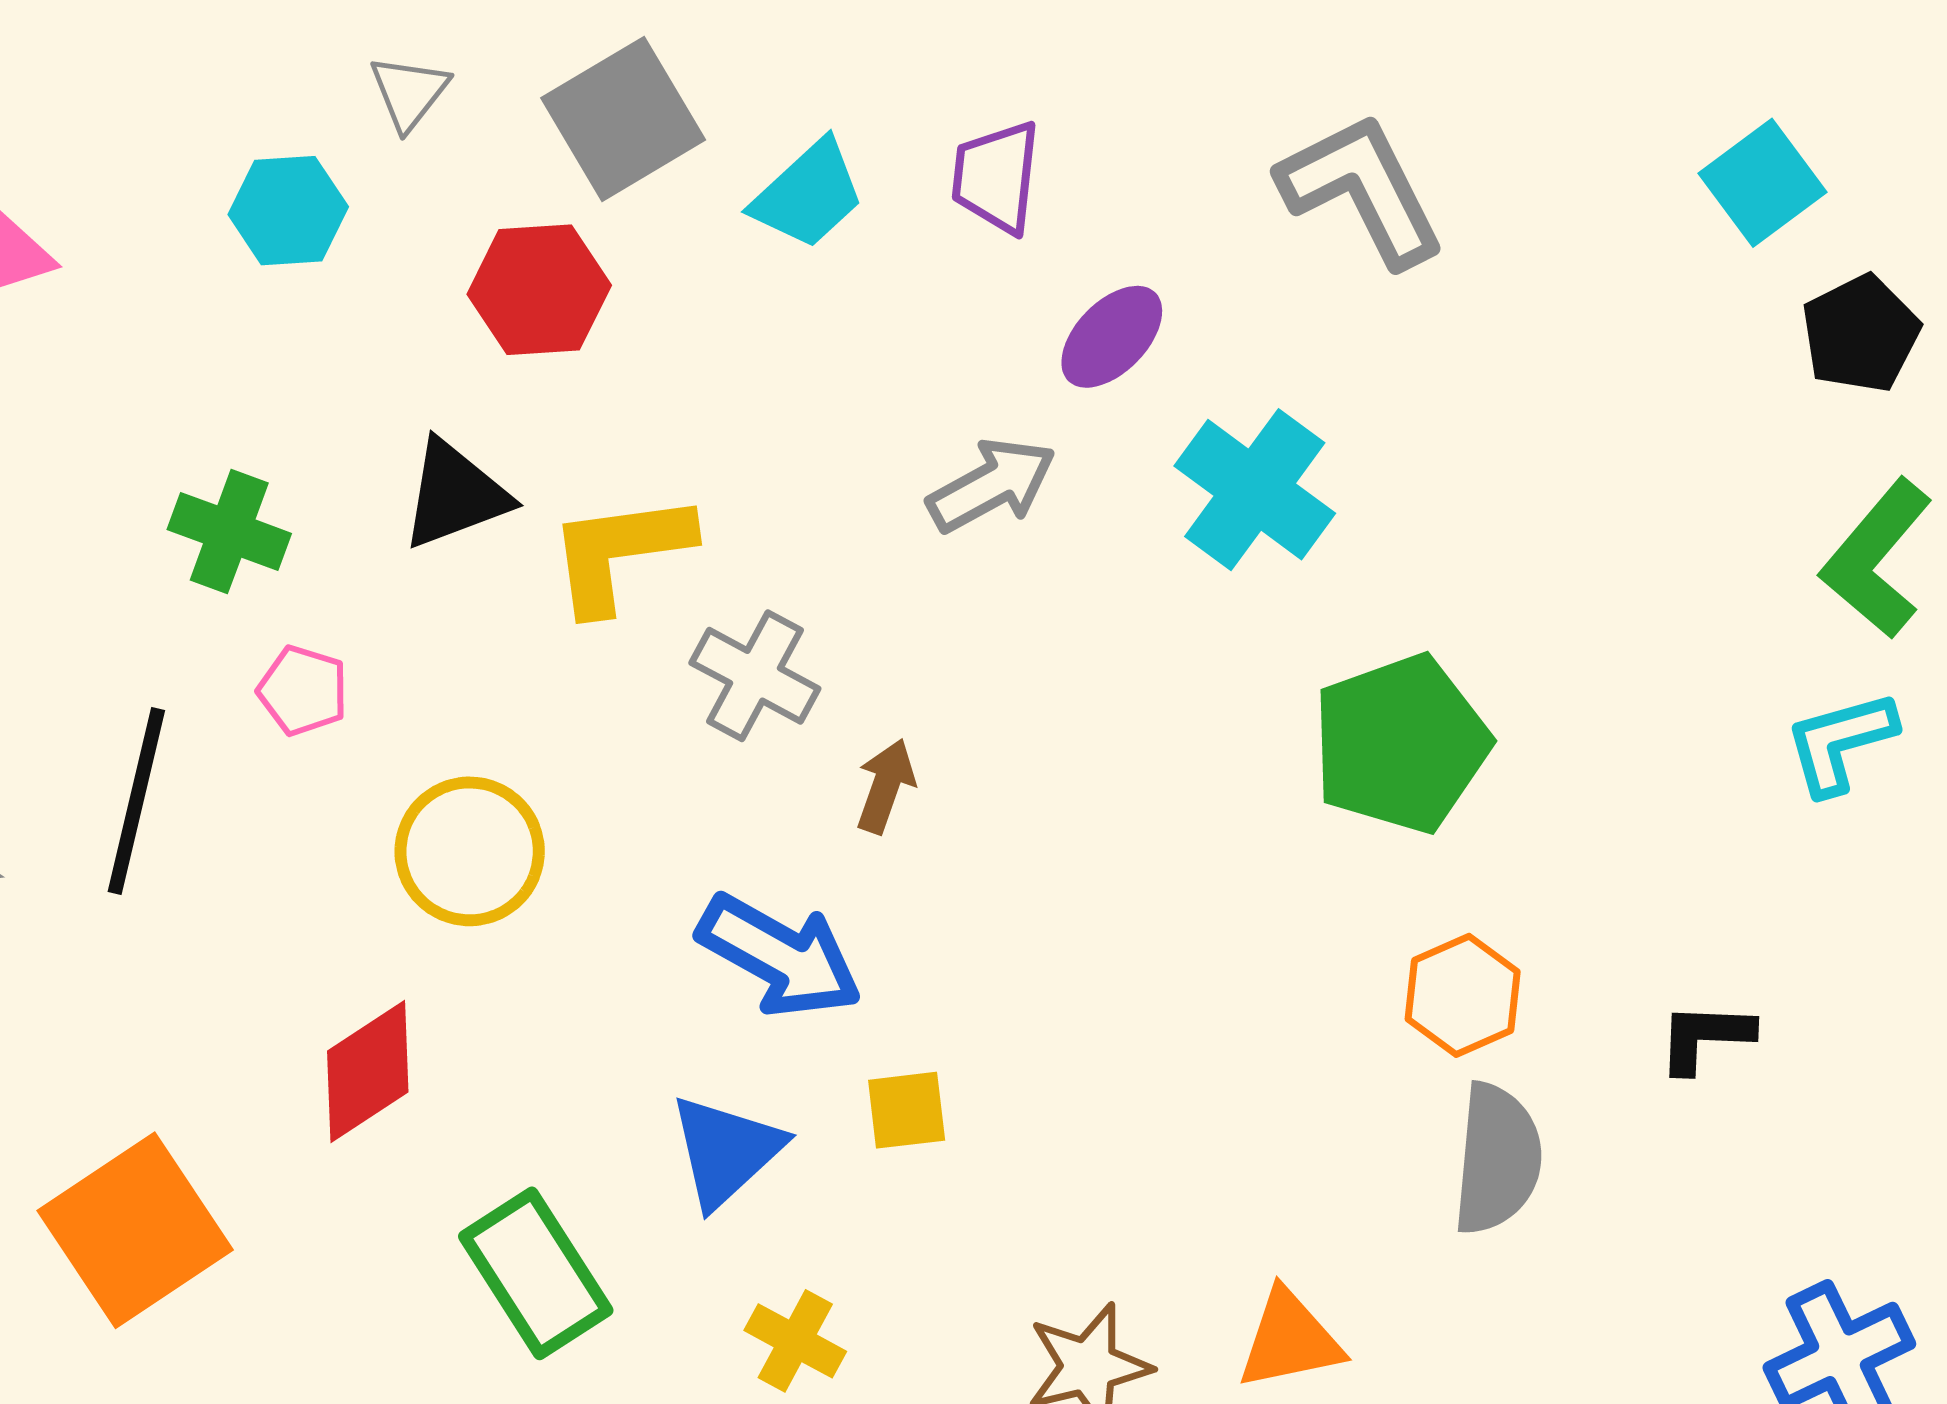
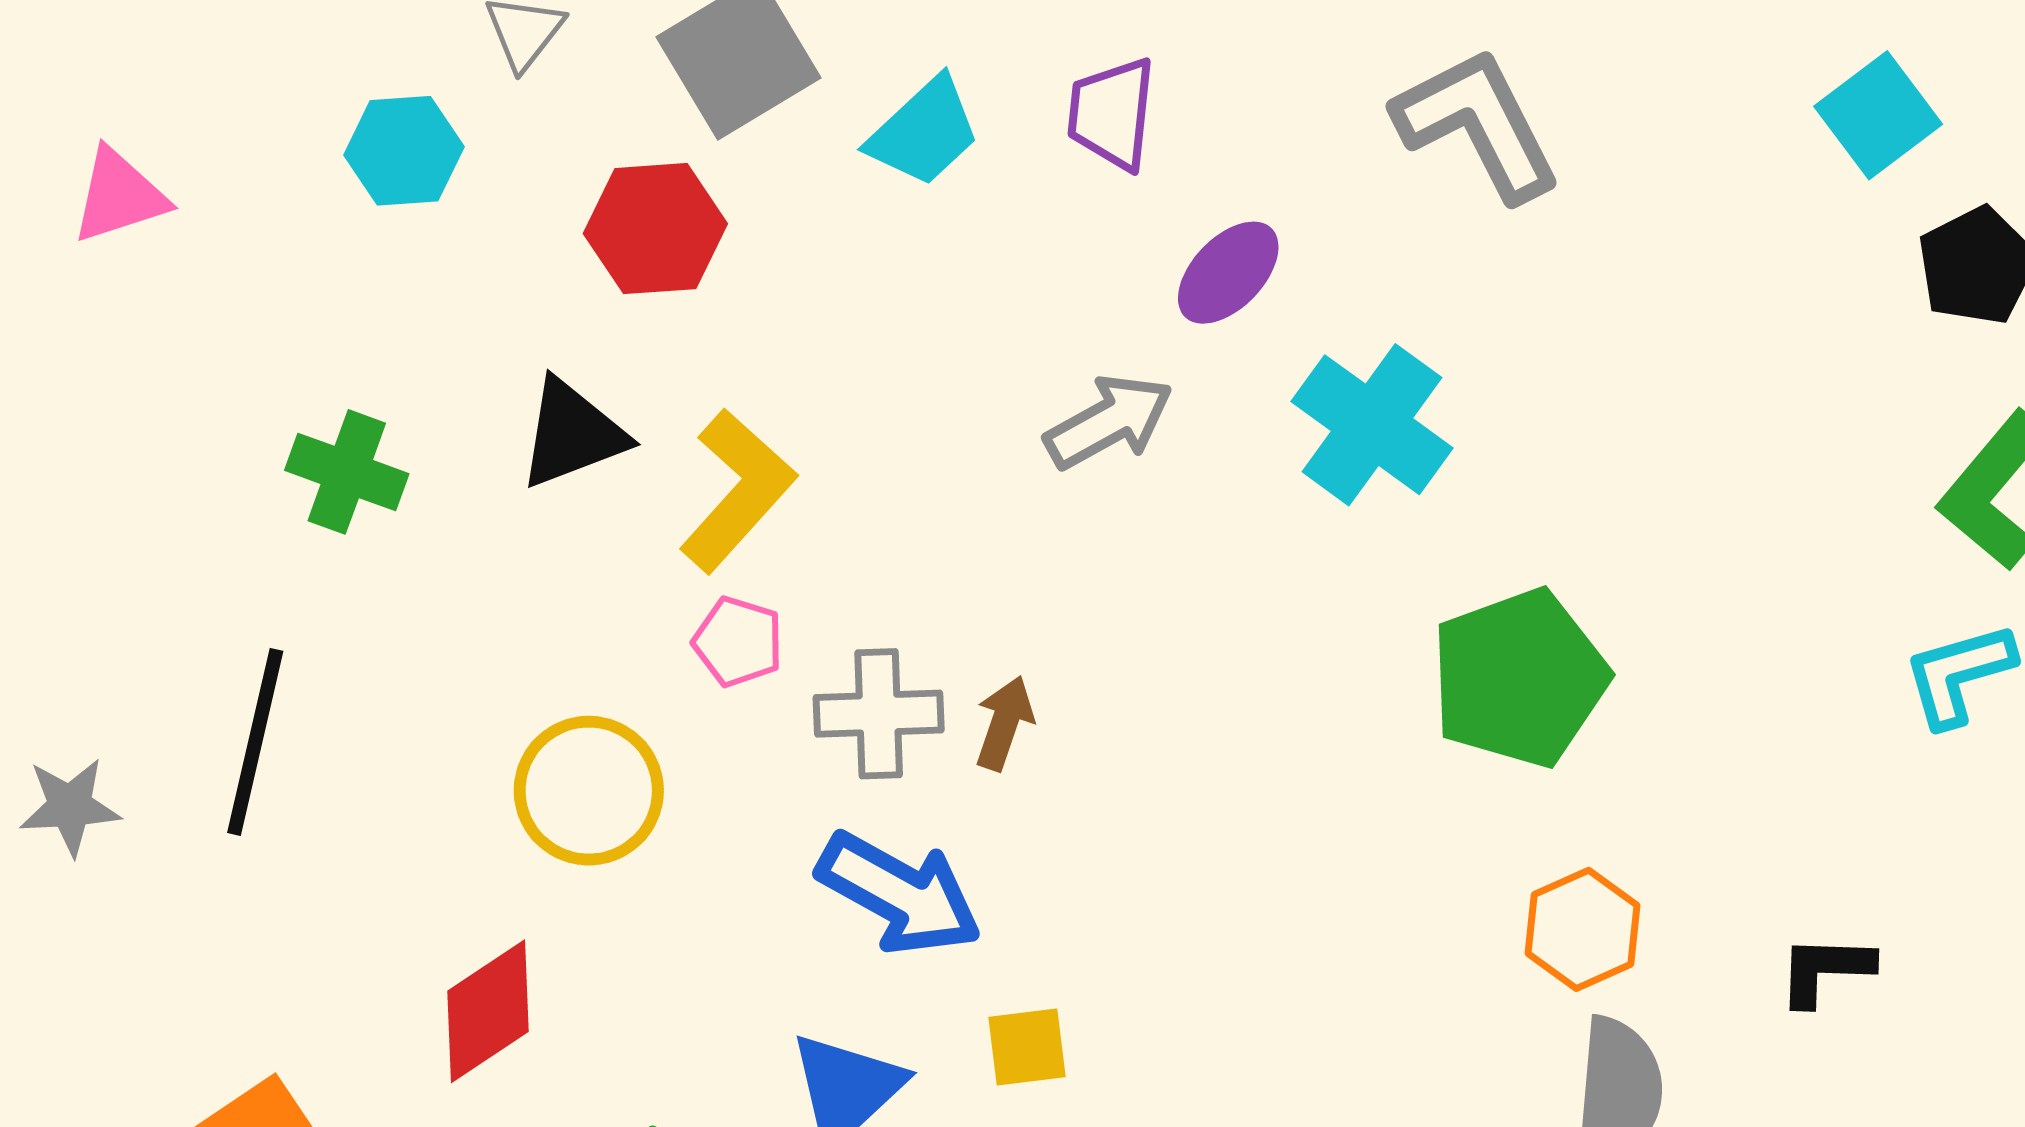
yellow L-shape: (620, 552) -> (737, 491), turned 140
gray cross: (755, 676) -> (879, 714), moved, turned -30
pink pentagon: (303, 691) -> (738, 642), moved

